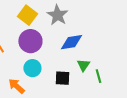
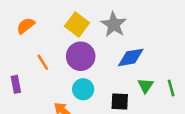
green line: (98, 76) -> (171, 88), moved

